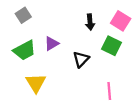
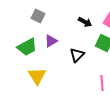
gray square: (23, 15) -> (38, 16), moved, turned -32
black arrow: (90, 22) -> (85, 22), turned -56

